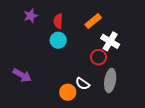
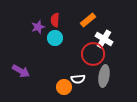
purple star: (31, 16) -> (38, 27), moved
red circle: (98, 57) -> (93, 54), size x1.5
white semicircle: (83, 84) -> (78, 79), turned -40

